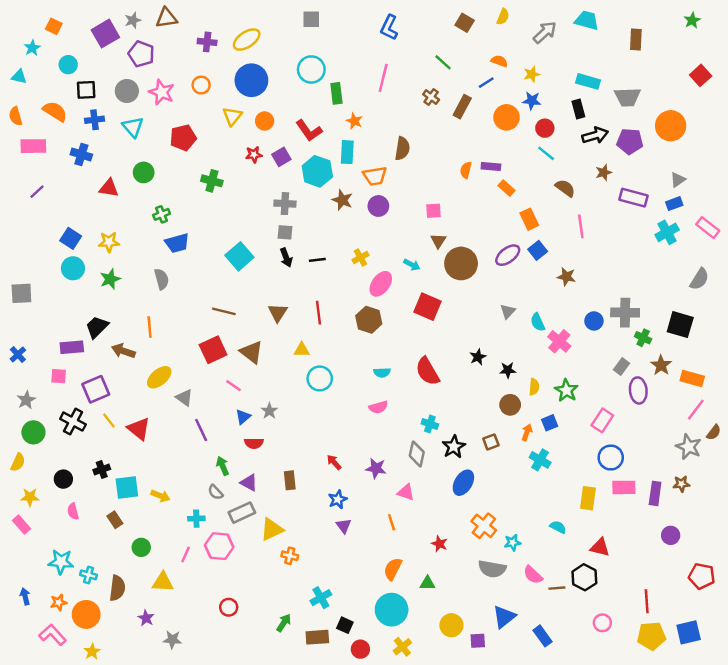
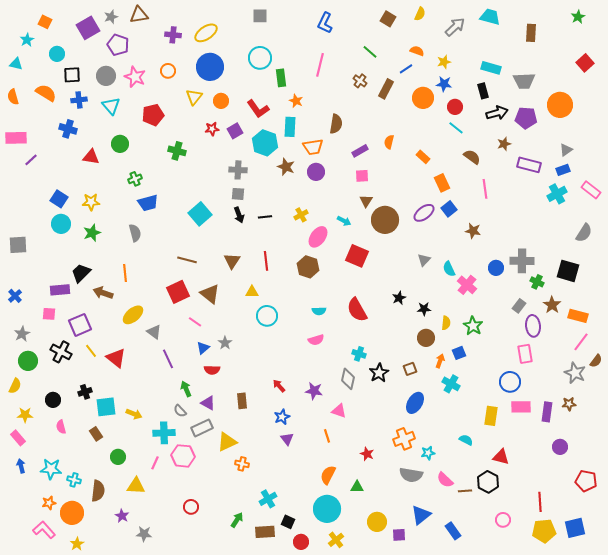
pink rectangle: (33, 146) -> (16, 138), moved
purple rectangle: (491, 166) -> (360, 151), moved, turned -35
pink rectangle: (602, 420) -> (525, 354), moved, turned -42
blue ellipse: (463, 483) -> (415, 403), moved
cyan cross: (196, 519) -> (164, 433), size x1.5
orange cross: (484, 526) -> (404, 439), turned 30
blue arrow: (25, 596) -> (21, 466), moved

